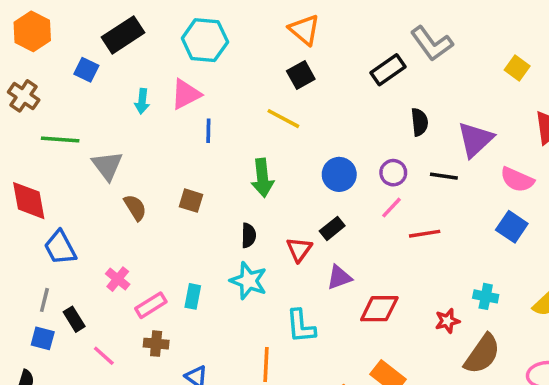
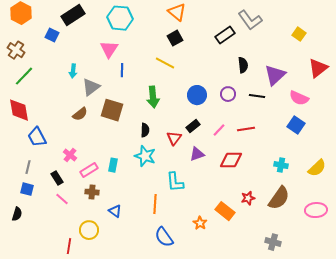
pink triangle: (186, 94) -> (109, 49), turned -30
cyan arrow: (142, 101) -> (73, 71), moved
green line: (60, 140) -> (24, 76), moved, turned -50
gray triangle: (107, 166) -> (91, 87), moved, turned 30
brown square: (191, 201) -> (112, 110), size x1.6
brown semicircle: (135, 208) -> (80, 114), turned 84
pink line: (392, 208) -> (219, 130), moved
red diamond: (379, 309) -> (231, 160), moved
black rectangle: (74, 319) -> (57, 178), moved
red star: (447, 321) -> (248, 198), moved

